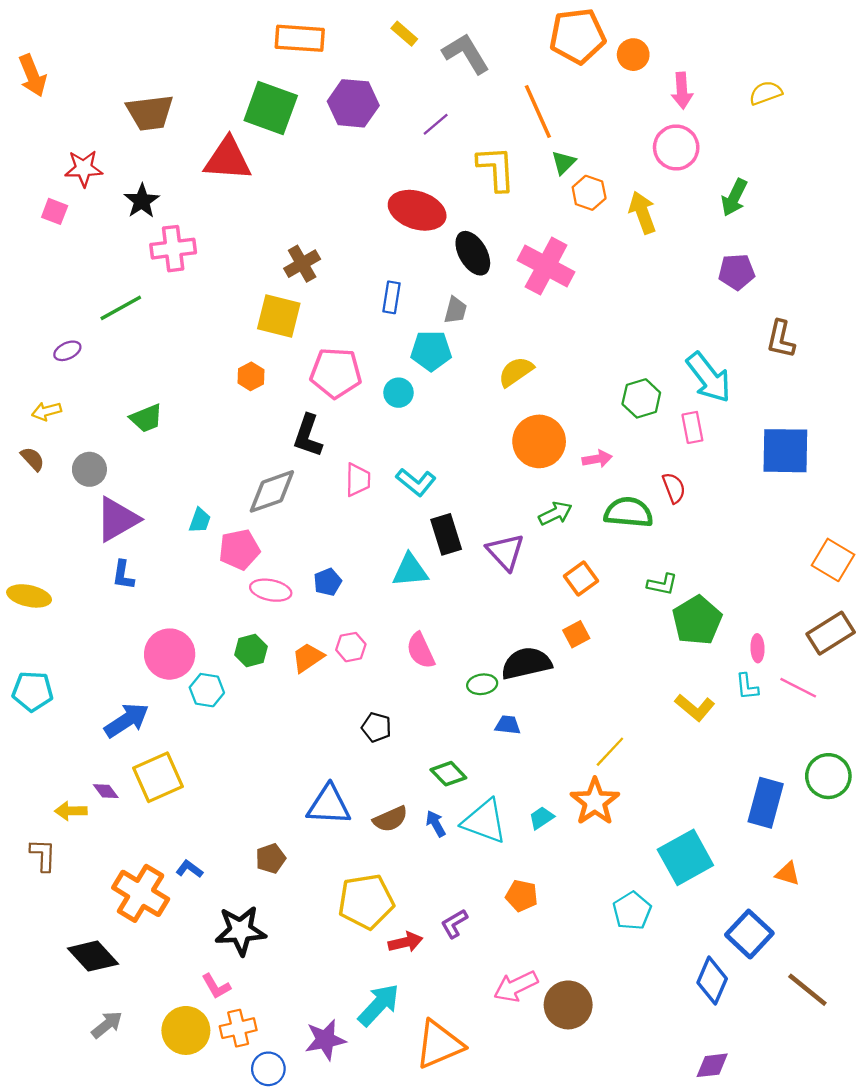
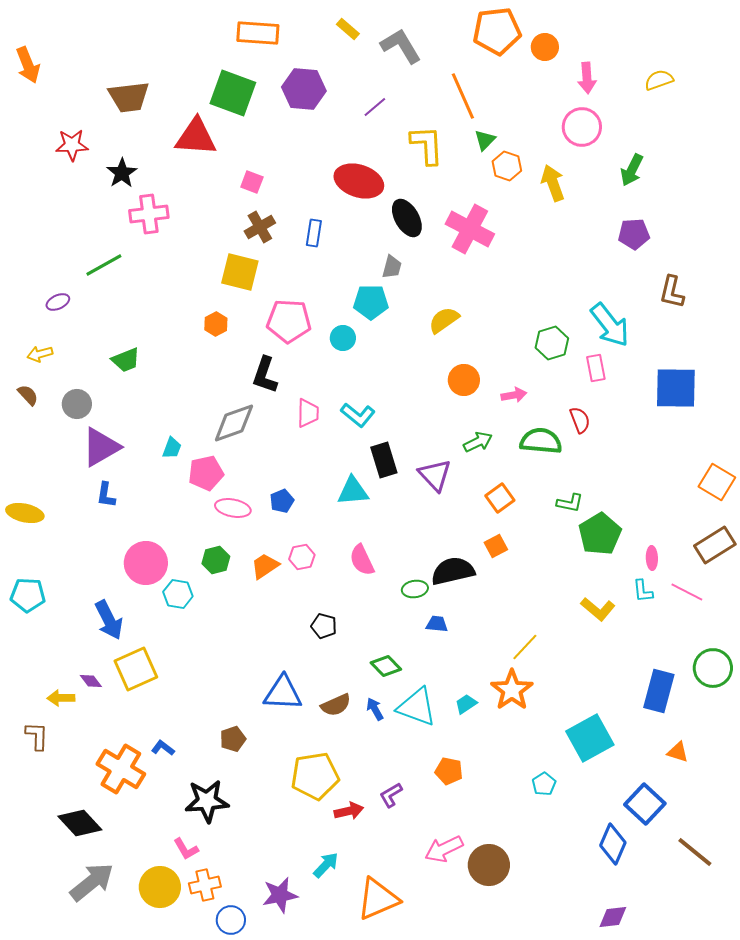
pink square: (55, 211) -> (252, 182), moved
blue rectangle: (392, 297) -> (314, 233), moved
orange circle: (539, 441) -> (464, 380), size x0.7
blue arrow: (127, 720) -> (109, 620), turned 96
cyan pentagon: (632, 911) -> (544, 784), size x0.7
cyan arrow: (379, 1005) -> (326, 865), size x0.7
gray arrow: (107, 1025) -> (92, 882), size x1.6

